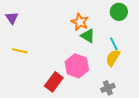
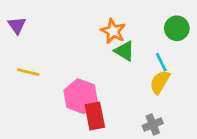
green circle: (119, 12) -> (177, 28), moved
pink hexagon: (77, 66) -> (81, 96), moved
red rectangle: (54, 82) -> (95, 116), moved, turned -48

